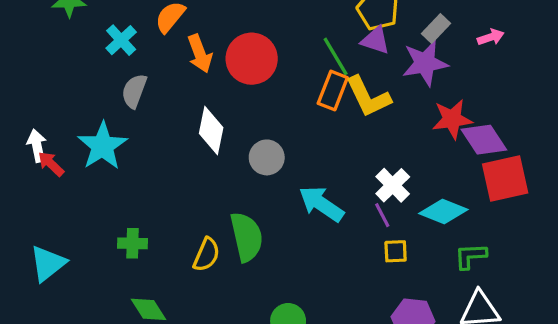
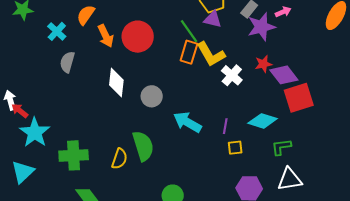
purple star: (425, 63) -> (261, 27), moved
red star: (452, 119) -> (263, 64), size x0.7
cyan star: (102, 146) -> (35, 132), moved
white cross: (393, 185) -> (232, 75), moved
purple line: (382, 215) -> (225, 126), turned 42
green cross: (132, 243) -> (74, 155), size x1.6

